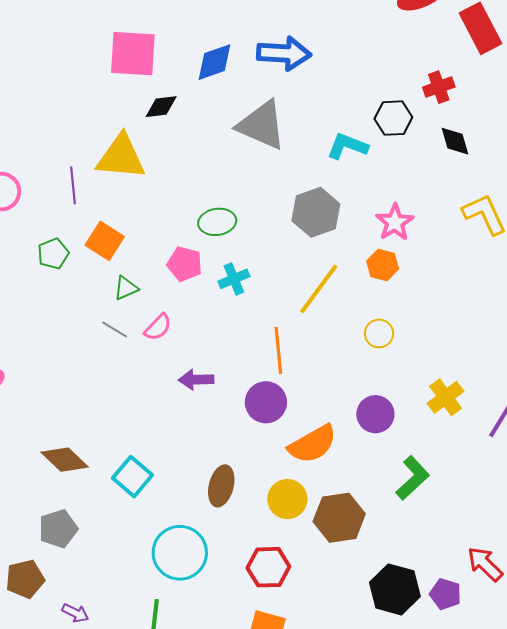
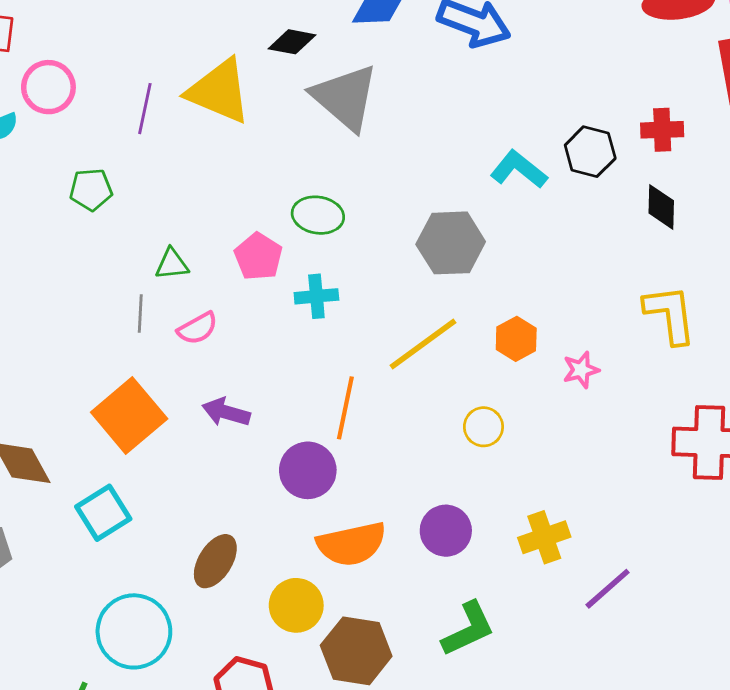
gray triangle: (262, 125) -> (345, 97), moved
pink star: (395, 222) -> (581, 370), moved, size x0.7
orange square: (105, 241) -> (129, 416), moved, size x1.4
gray line: (115, 329) -> (140, 314), turned 44

